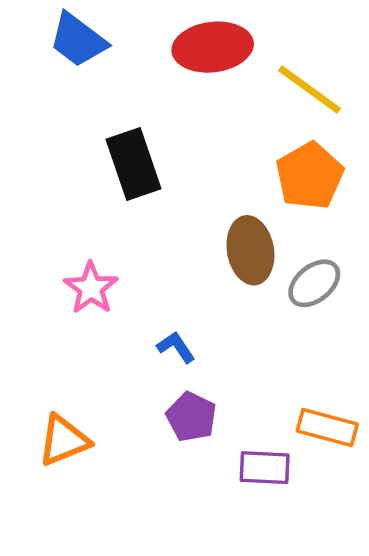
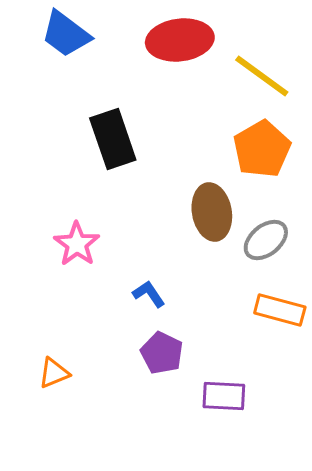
orange rectangle: (327, 427) -> (280, 310), moved
orange triangle: (64, 440) -> (54, 373), size x0.7

